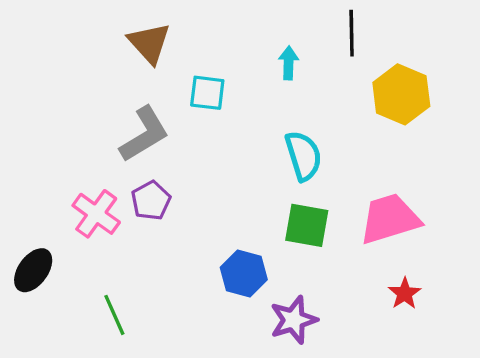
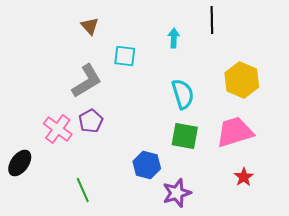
brown triangle: (149, 43) -> (90, 26), size x0.7
yellow hexagon: (401, 94) -> (242, 80), moved
green line: (114, 315) -> (83, 190), moved

